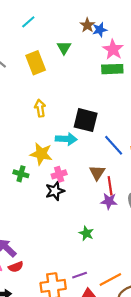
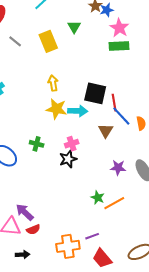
yellow star: (41, 154) -> (56, 109), moved
brown triangle: (97, 173) -> (106, 131), moved
red line: (110, 186) -> (114, 103), moved
orange line: (110, 279) -> (114, 203), moved

